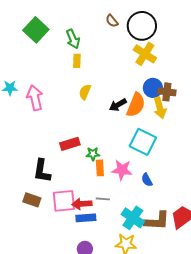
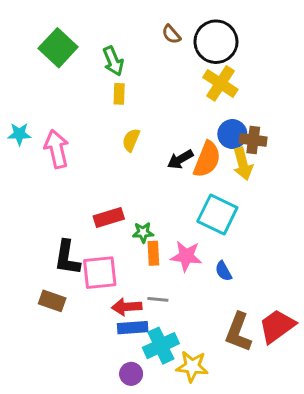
pink square: (64, 201) -> (100, 273), moved
cyan cross: (133, 218) -> (161, 346), moved, turned 30
brown L-shape: (157, 221) -> (238, 332), turned 108

